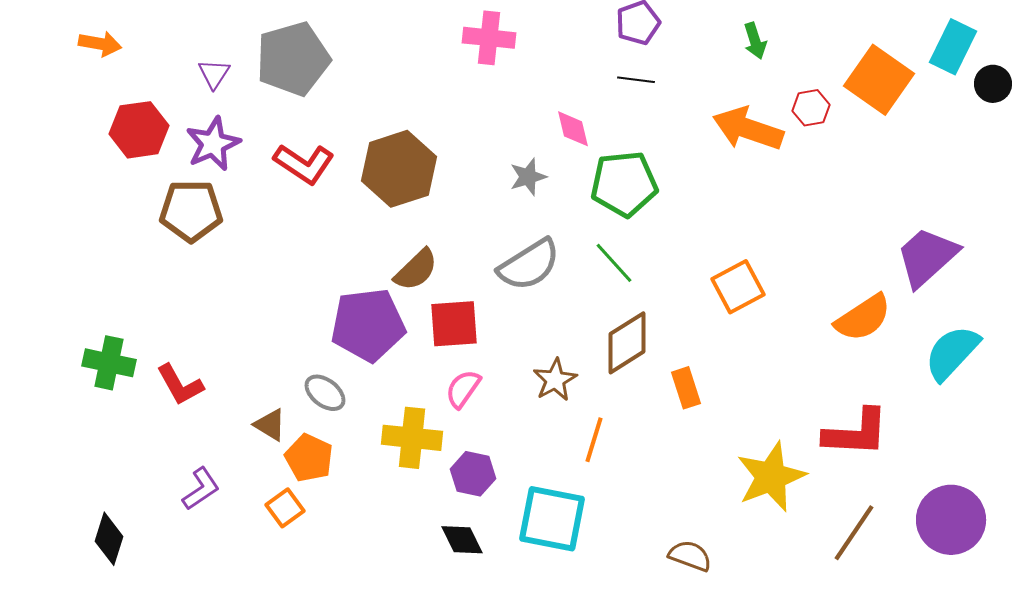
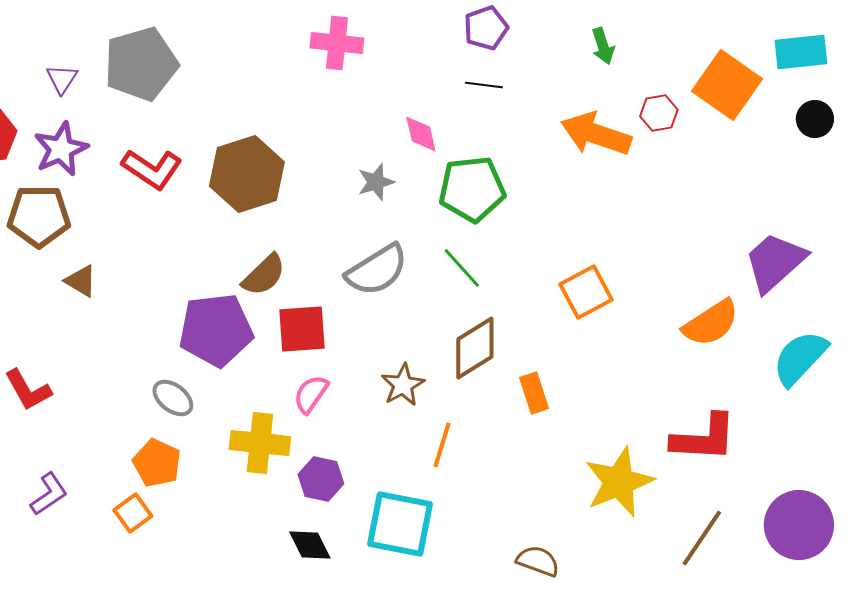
cyan rectangle: (953, 47) -> (801, 52), turned 58
black circle: (993, 84) -> (815, 119), moved
brown triangle: (270, 425) -> (81, 281), moved

